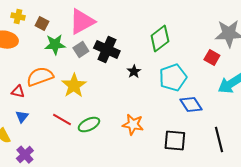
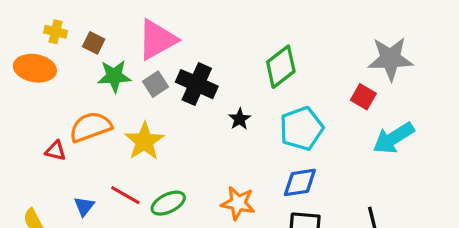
blue diamond: (191, 105) -> (300, 182), moved, turned -65
blue triangle: (22, 117) -> (84, 206), moved

